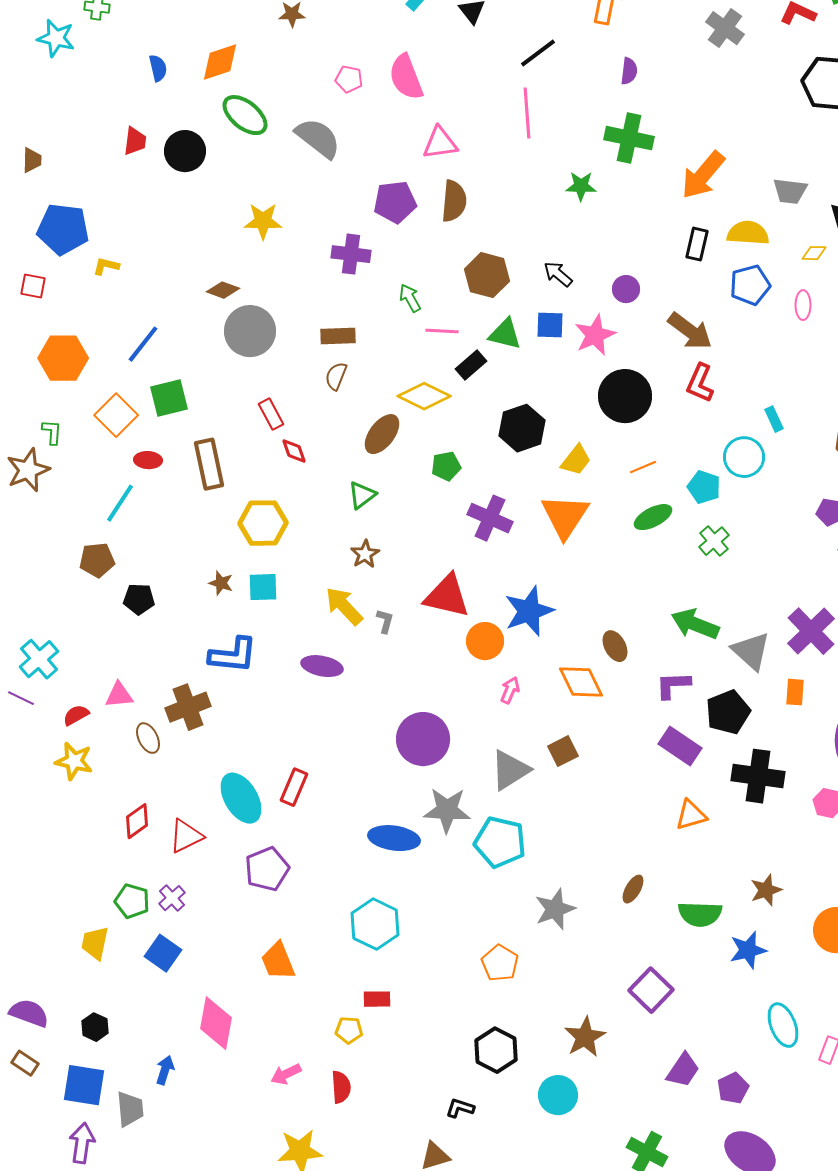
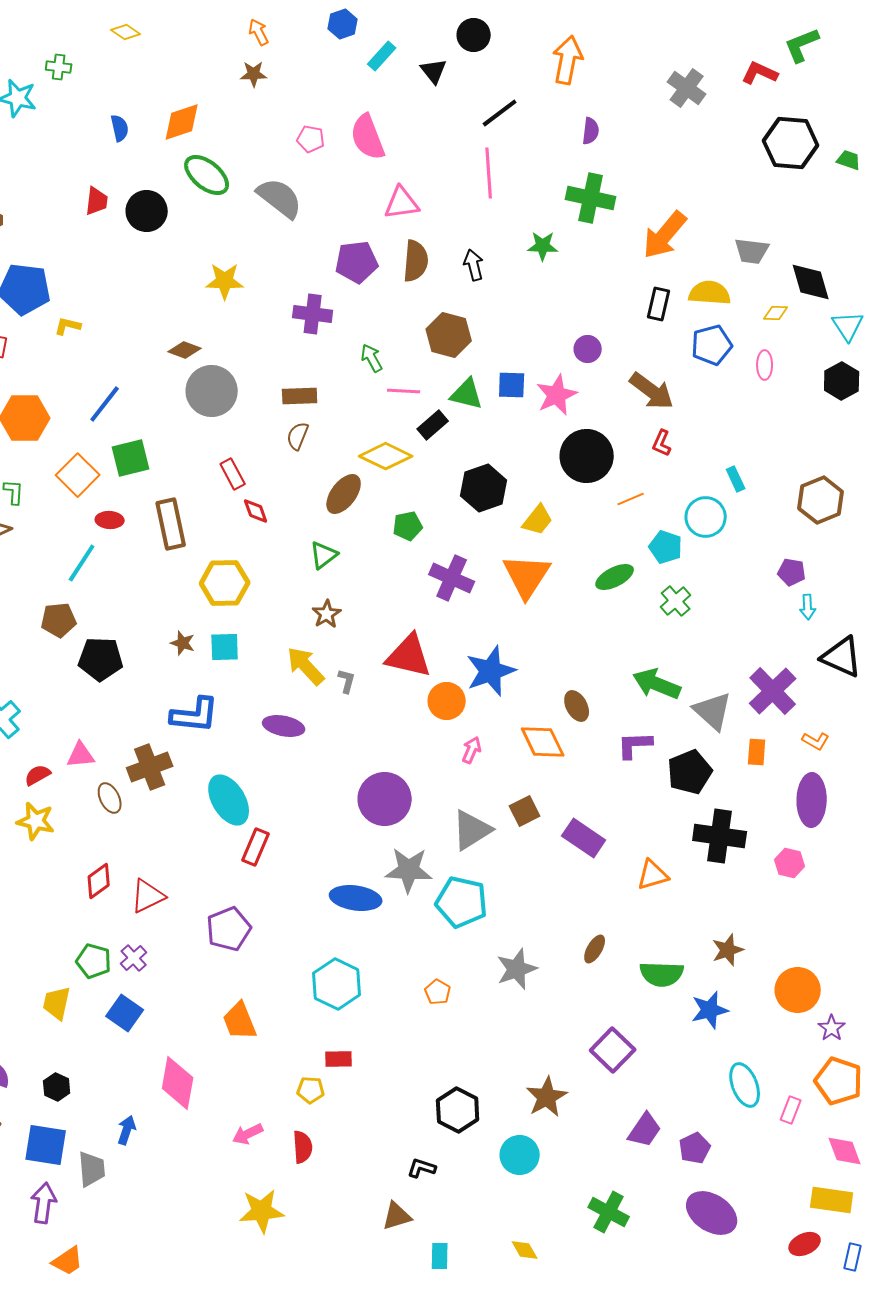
black arrow: (558, 274) -> (474, 265), moved, turned 36
red L-shape: (700, 383) -> (662, 443), size x0.7
orange line: (643, 467) -> (631, 499), moved
black pentagon: (139, 599) -> (101, 659), size x1.4
purple rectangle: (680, 746) -> (584, 838), moved
cyan ellipse: (241, 798) -> (229, 800), moved
orange pentagon: (500, 963) -> (438, 992), moved, size x0.7

